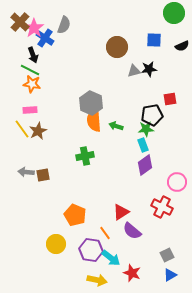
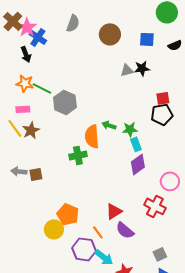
gray semicircle: (64, 25) -> (73, 23), moved
brown circle: (117, 47) -> (110, 34), moved
green line: (30, 70) -> (42, 88), moved
gray hexagon: (91, 103) -> (65, 102), moved
black pentagon: (152, 115) -> (162, 114), moved
orange semicircle: (94, 120) -> (92, 136), moved
green star: (146, 129) -> (130, 129), moved
yellow circle: (56, 244) -> (54, 229), moved

